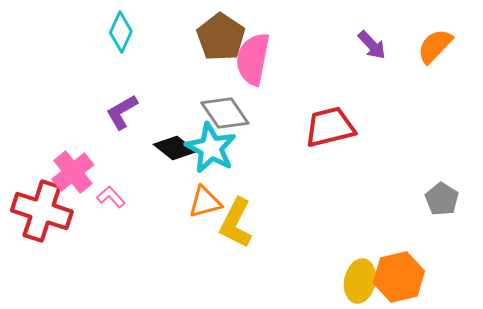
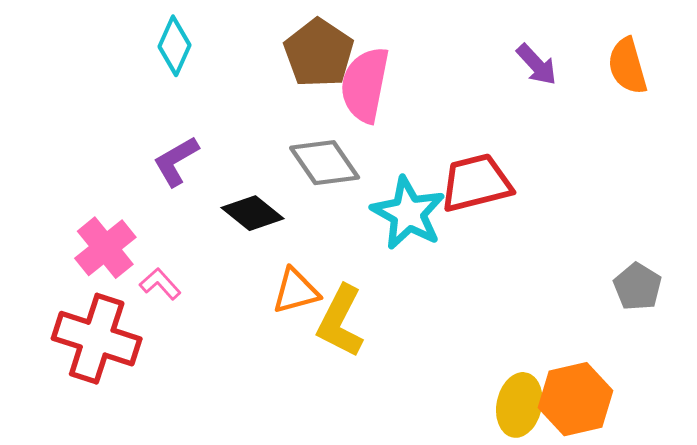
orange semicircle: (435, 46) -> (627, 66), turned -60
cyan star: (211, 148) -> (408, 213), moved
red cross: (42, 211) -> (97, 339), moved

